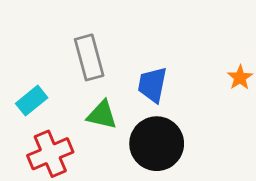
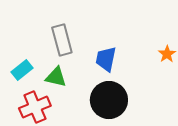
green triangle: (102, 115) -> (56, 77), moved

